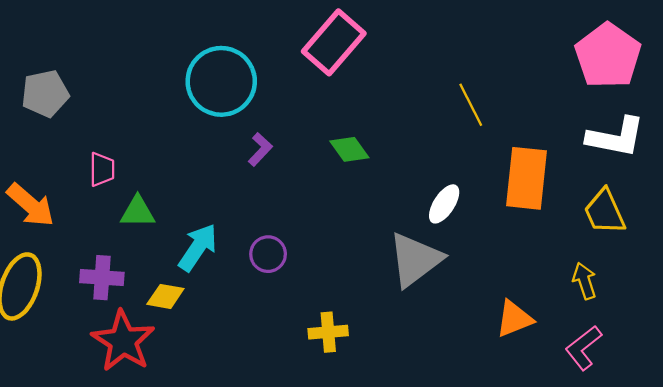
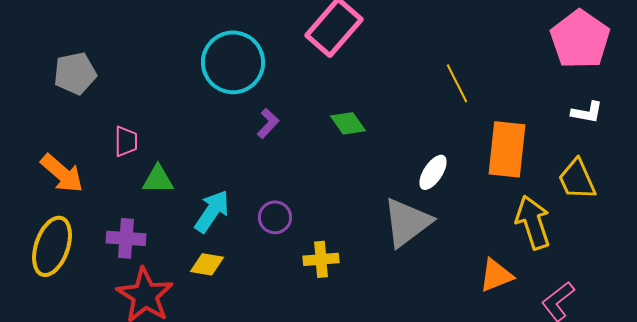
white L-shape: (616, 137) -> (587, 112), size x0.6
yellow arrow: (585, 281) -> (533, 222), moved, size x1.6
yellow diamond: (165, 296) -> (207, 264), moved
yellow cross: (328, 332) -> (321, 259), moved

